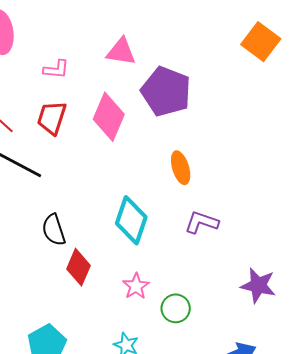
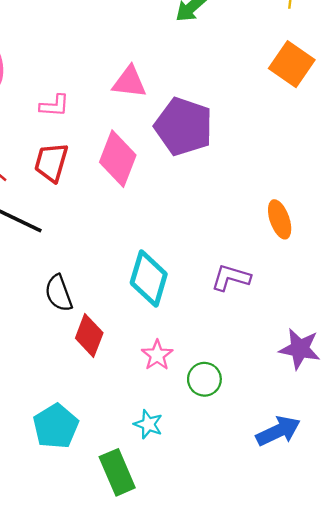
orange ellipse: (181, 168) -> (280, 219), moved

